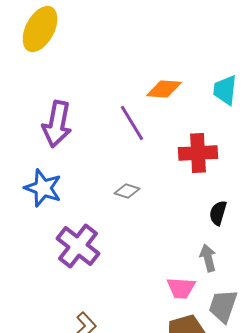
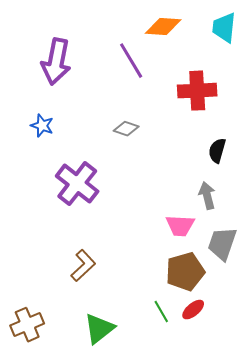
blue star: (43, 188) -> (42, 126), size x0.6

